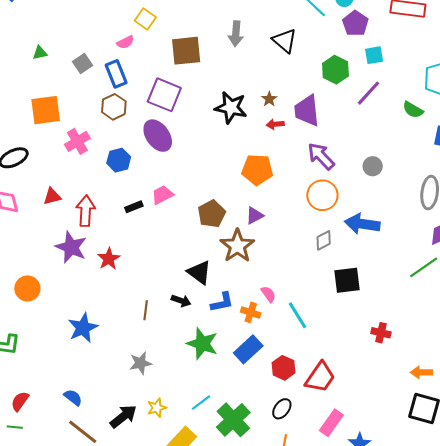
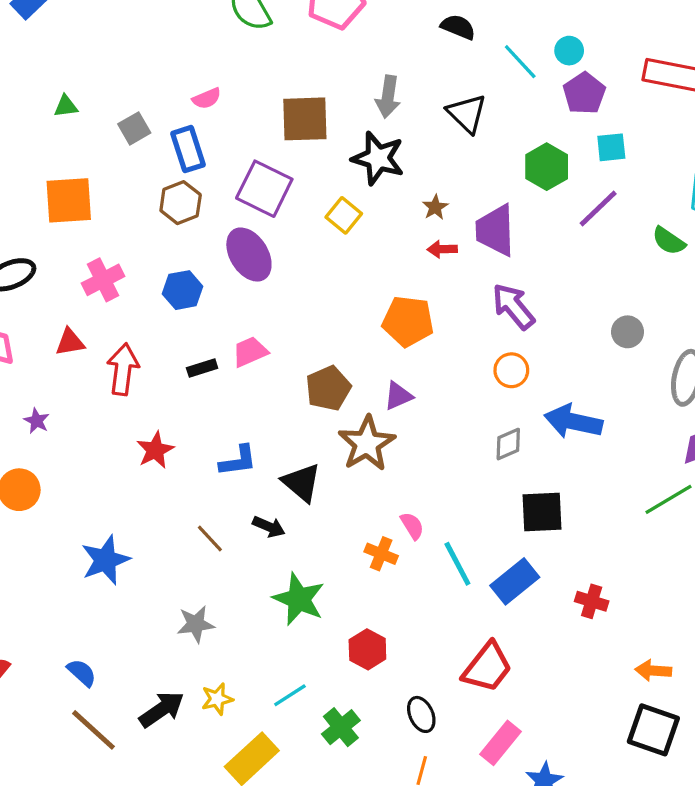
yellow square: (145, 19) -> (344, 215), moved
black star: (231, 108) -> (378, 158), moved
pink cross: (77, 141) -> (103, 280), moved
gray circle: (373, 166) -> (627, 332), moved
orange circle: (322, 195) -> (511, 370), size x0.7
purple star: (71, 247) -> (37, 421), moved, size x0.5
blue L-shape: (222, 302) -> (238, 461), moved
brown line: (146, 310) -> (210, 538), turned -54
blue rectangle: (248, 349) -> (515, 581), moved
red hexagon: (283, 368) -> (367, 649), moved
black ellipse: (282, 409) -> (421, 714), turned -65
green cross: (233, 420) -> (341, 727), size x0.7

